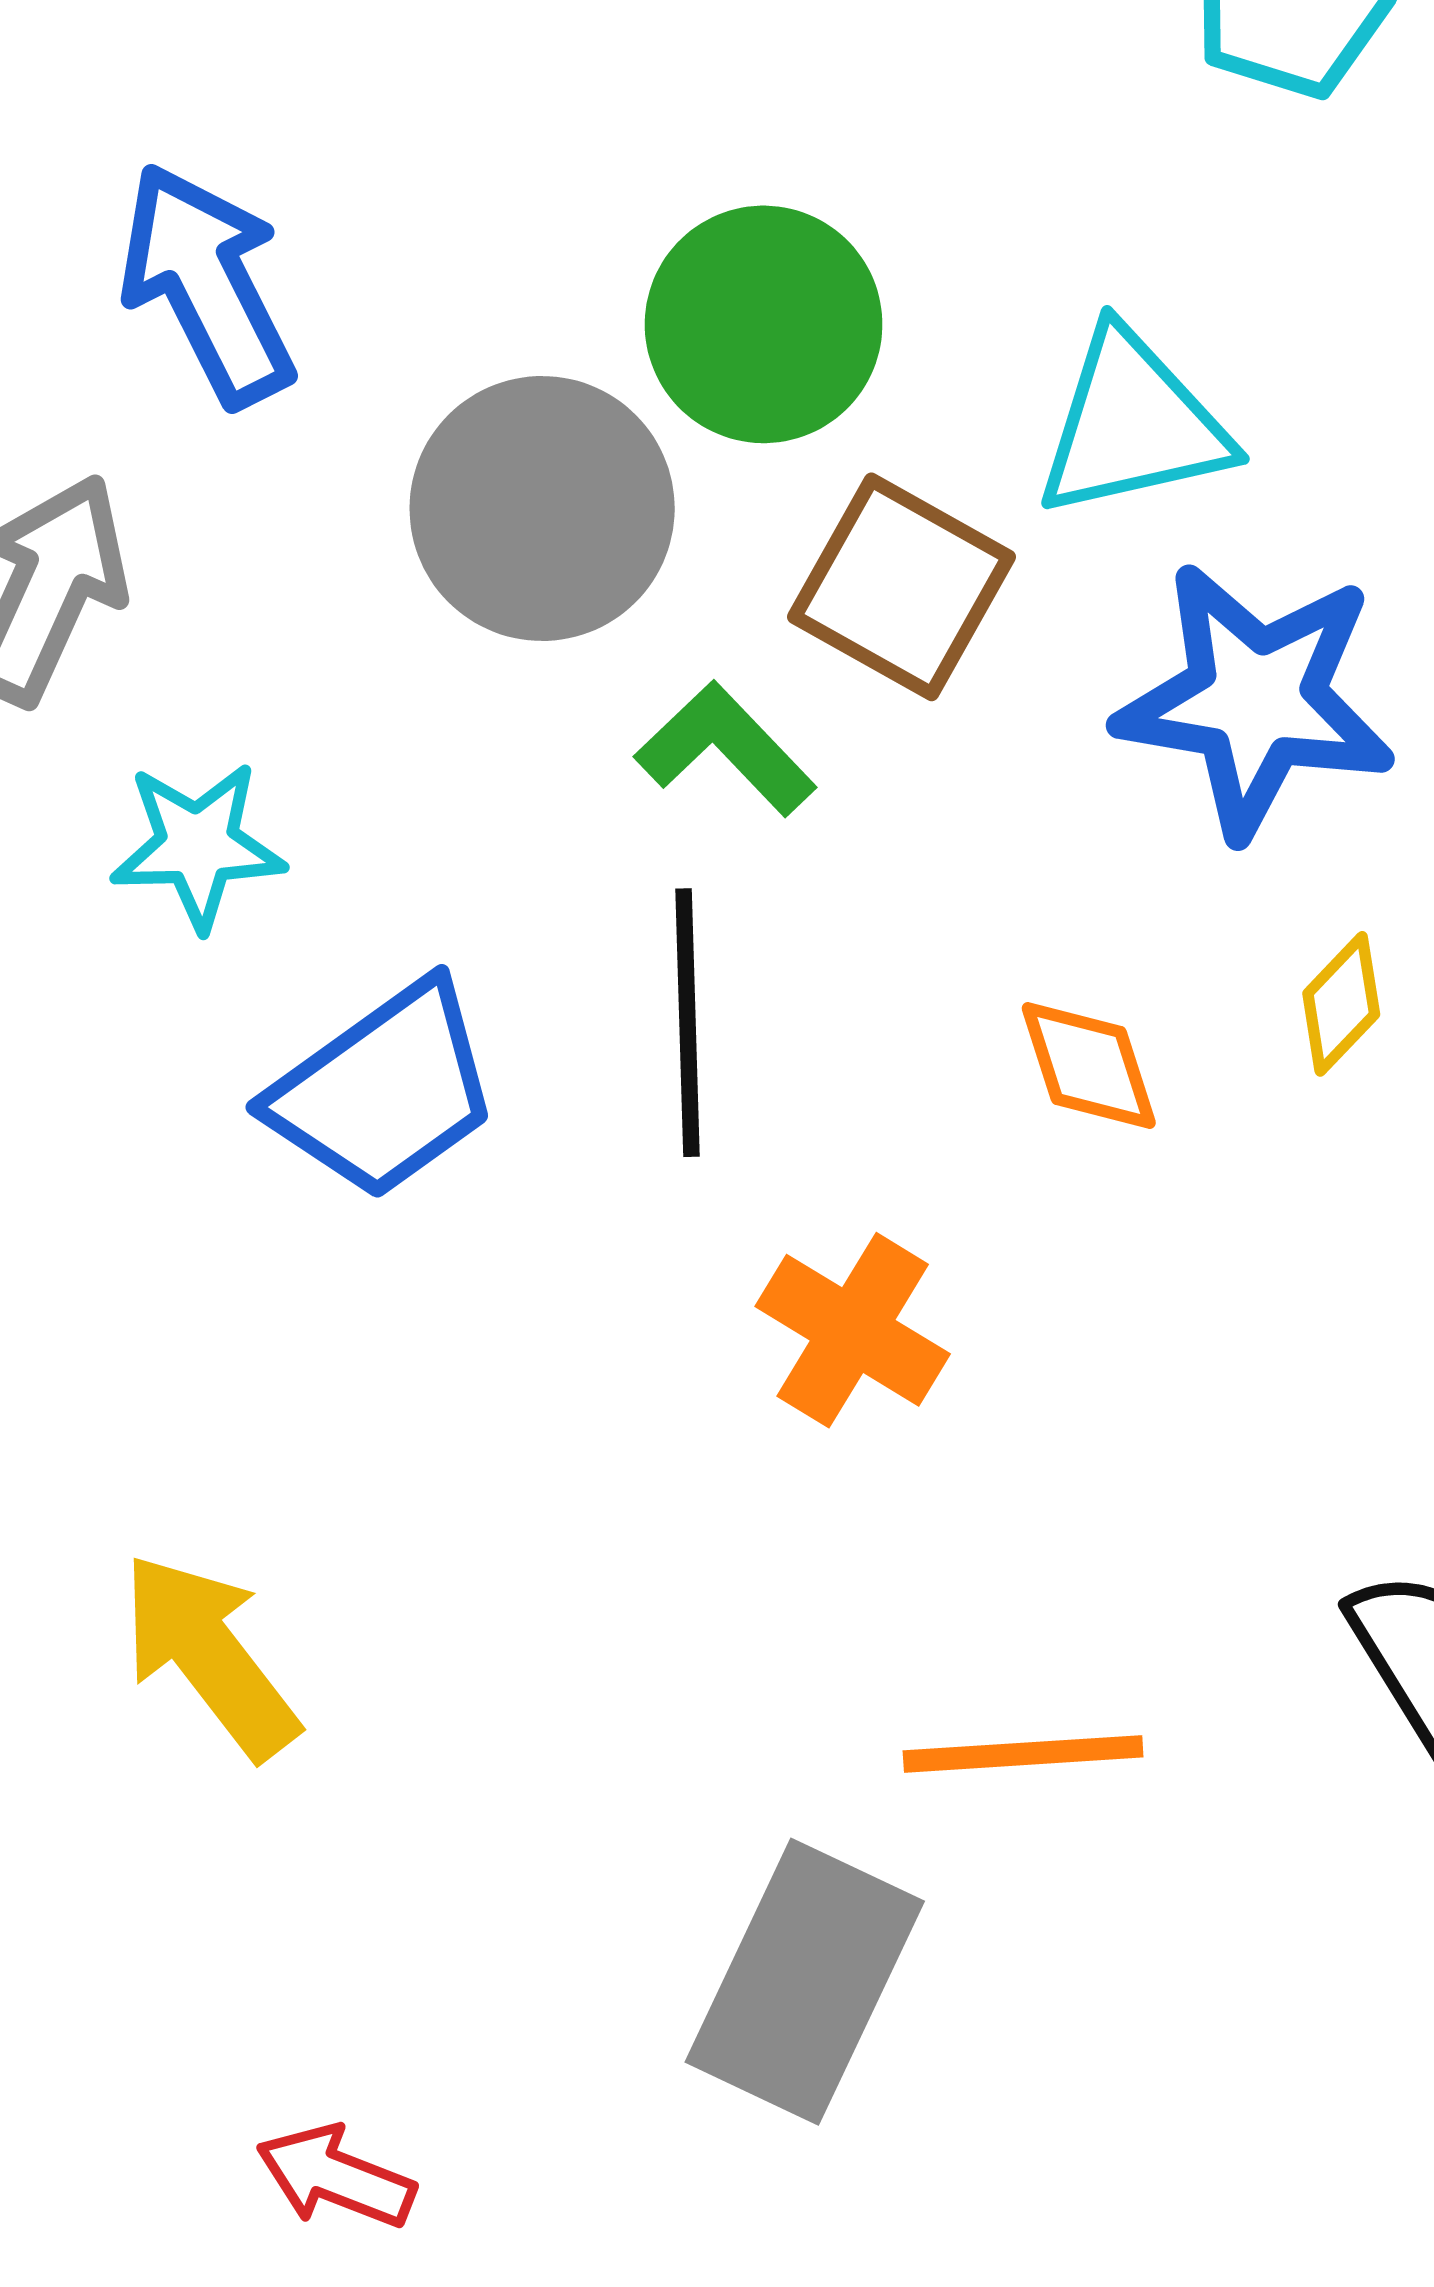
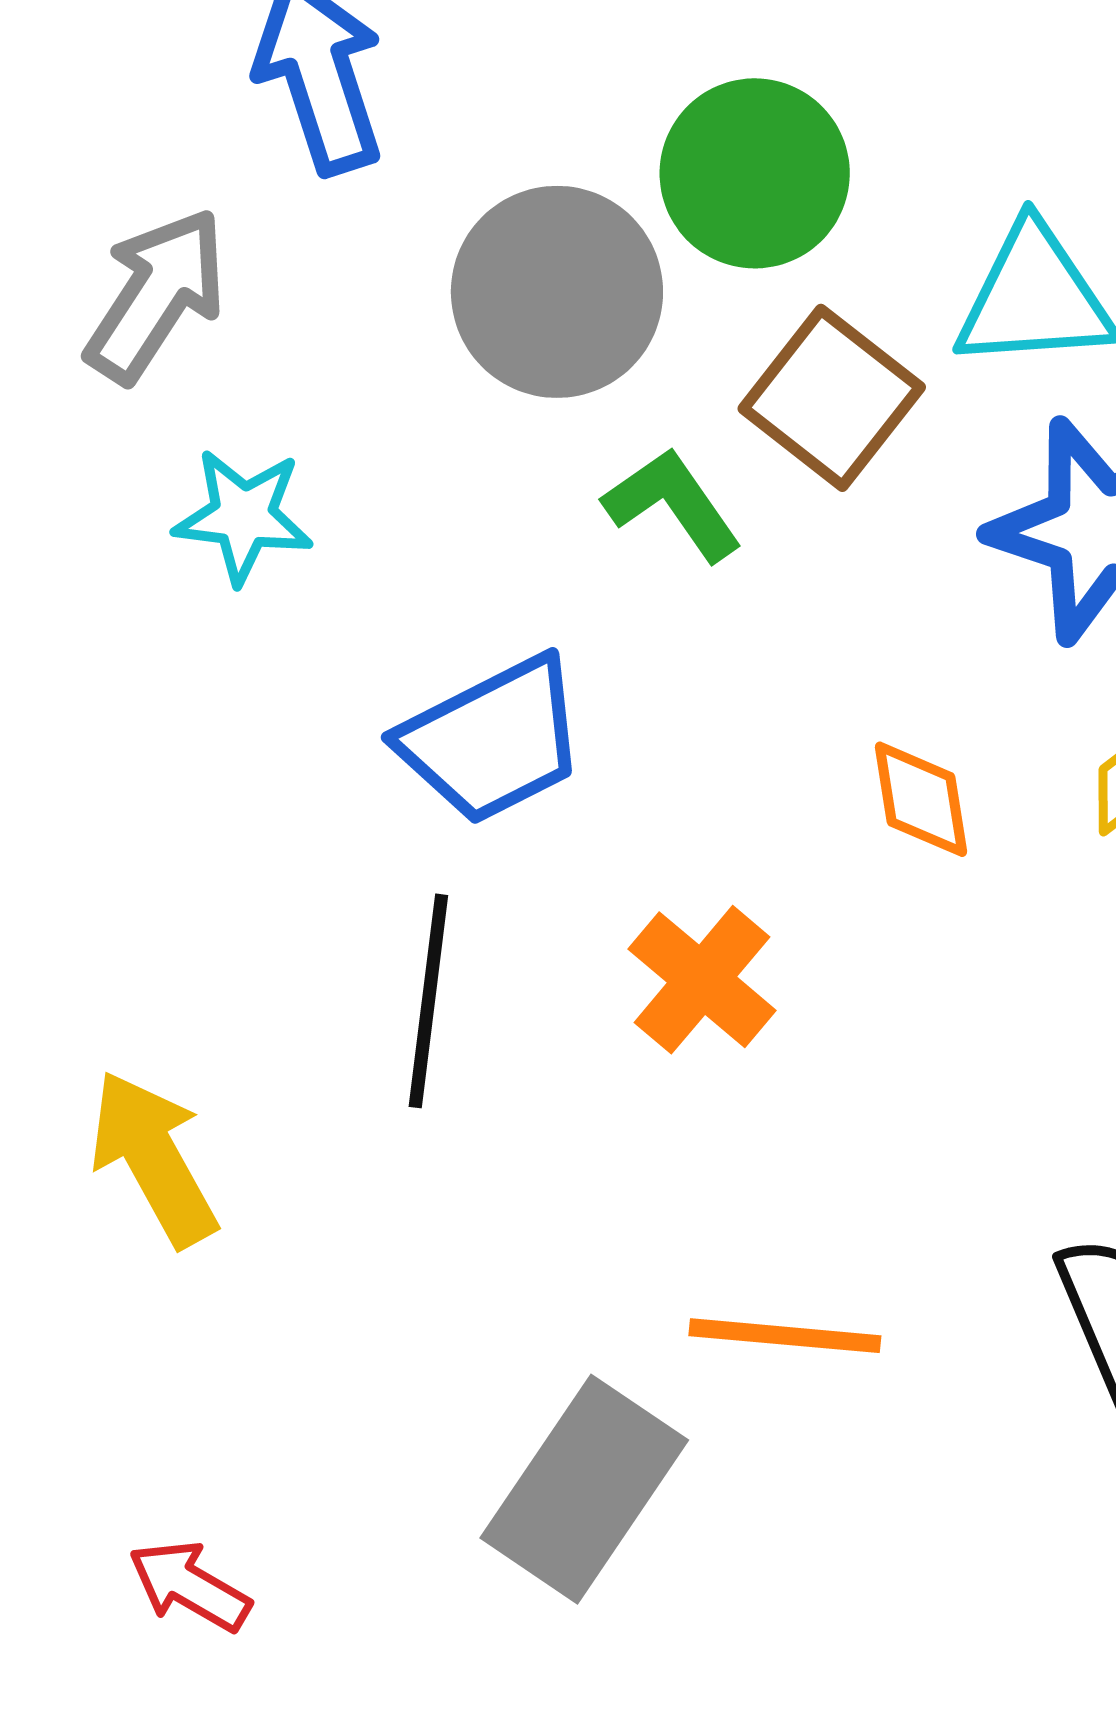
black line: (688, 1023) -> (428, 1001), moved
blue trapezoid: (384, 1091) -> (493, 740), moved

